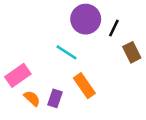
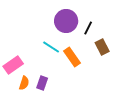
orange rectangle: (84, 86) -> (72, 57), moved
orange semicircle: (32, 98) -> (24, 83), turned 64

